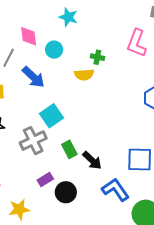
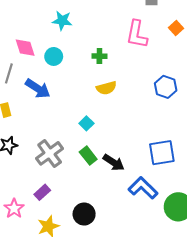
yellow semicircle: (84, 75) -> (106, 88), moved
cyan square: (52, 116) -> (86, 123), moved, size x0.6
purple rectangle: (45, 179) -> (42, 192), moved
black circle: (66, 192) -> (84, 214), moved

